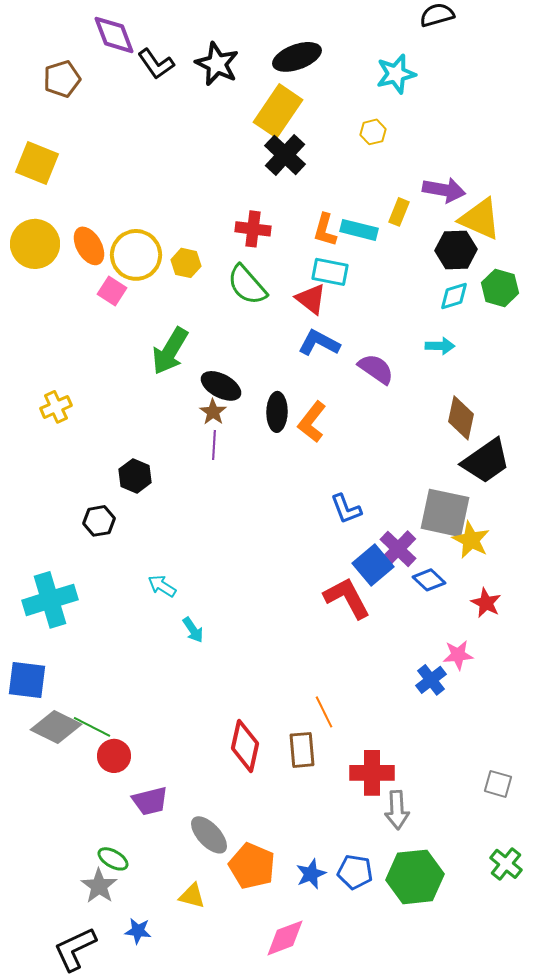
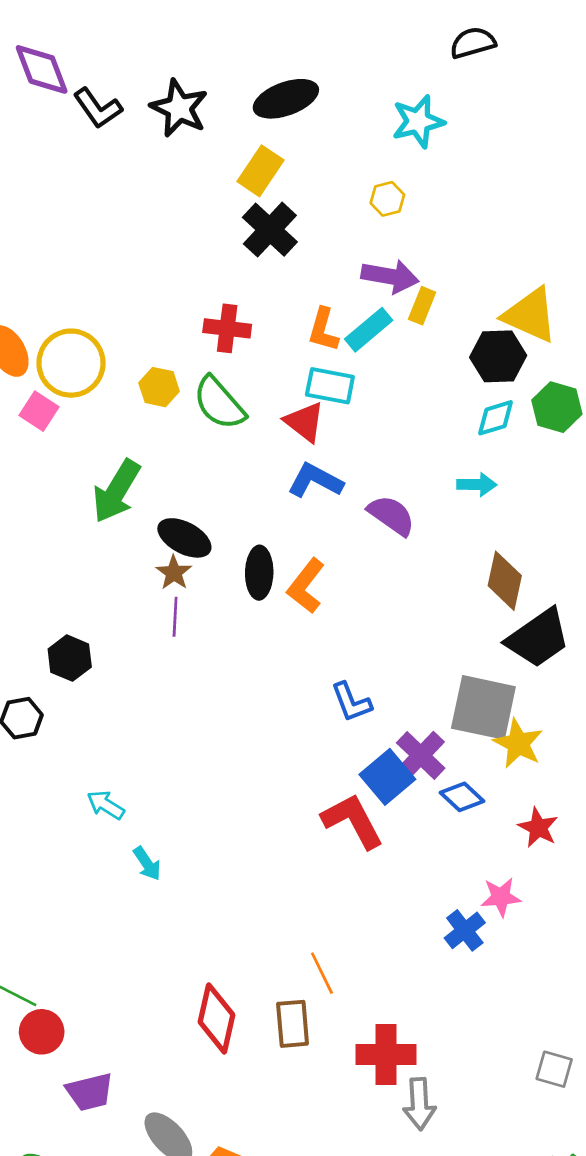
yellow rectangle: (278, 111) -> (261, 171), size x0.7
purple arrow: (444, 190) -> (390, 276), moved
cyan rectangle: (359, 230) -> (369, 330), turned -54
yellow hexagon: (186, 263) -> (159, 387), moved

